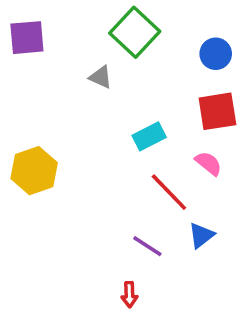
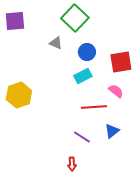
blue circle: (216, 54) -> (87, 52), moved
red line: (169, 192) -> (94, 107), turned -50

